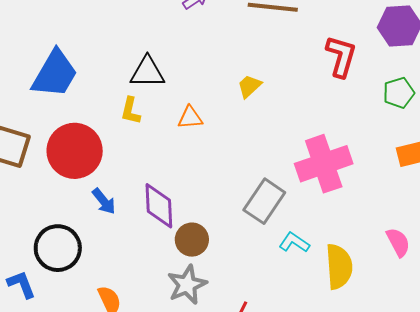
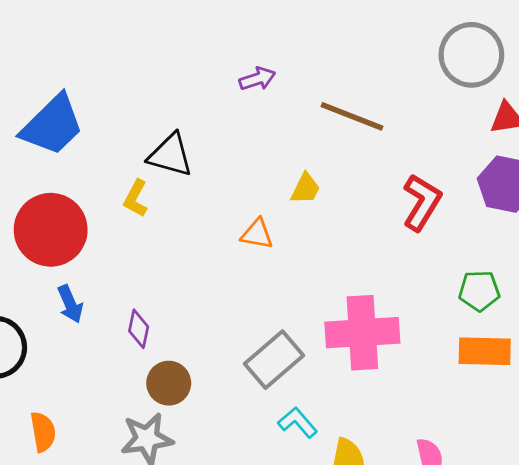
yellow trapezoid: (249, 86) -> (305, 189), moved, turned 144
green pentagon: (399, 93) -> (479, 291), moved
orange triangle: (190, 118) -> (257, 234), moved
purple diamond: (159, 206) -> (139, 329), size x0.6

